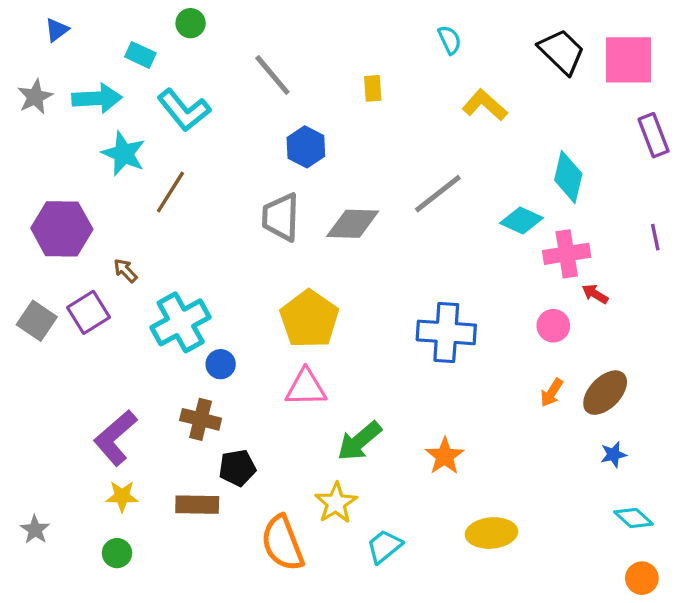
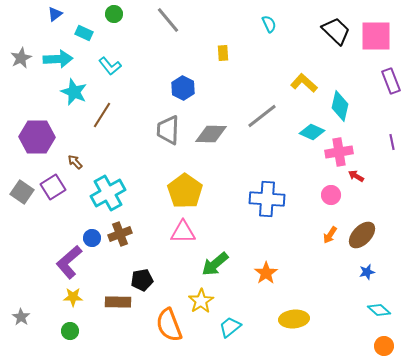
blue triangle: (57, 30) -> (55, 14), moved
gray line: (272, 75) -> (168, 20), moved
yellow L-shape: (485, 105) -> (304, 83), moved
cyan L-shape: (184, 110) -> (110, 66), size x0.7
blue circle: (221, 364) -> (92, 238), moved
brown cross: (201, 419) -> (120, 234), moved, turned -35

